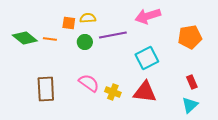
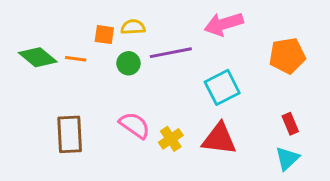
yellow cross: (113, 92) -> (171, 139), turned 35

